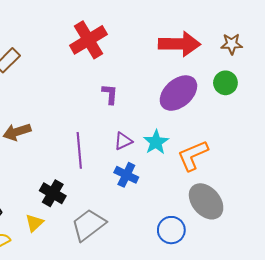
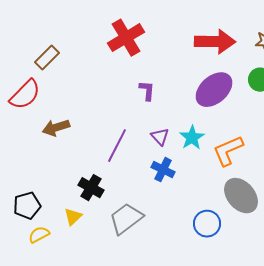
purple triangle: (123, 141) -> (160, 137), turned -48
purple line: (79, 150) -> (117, 146), turned 32

